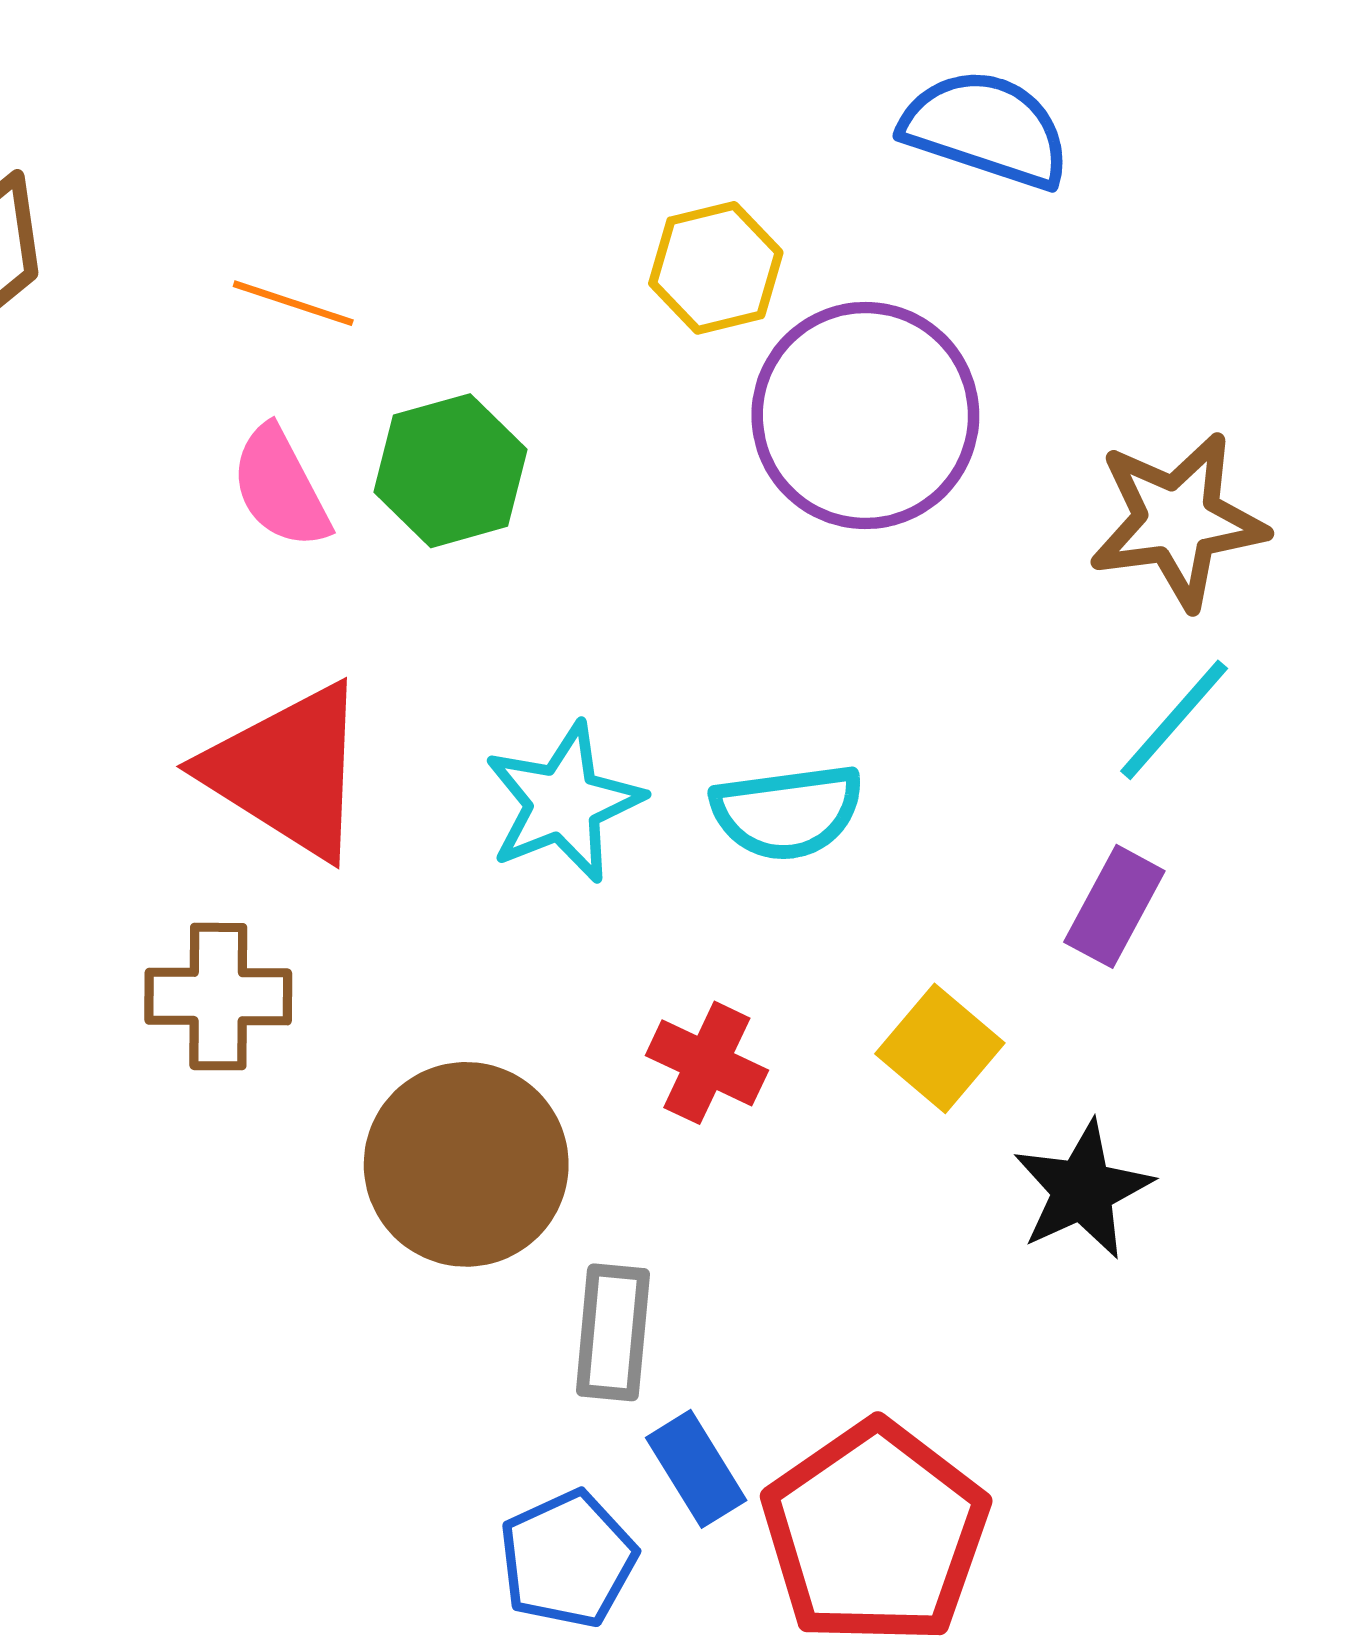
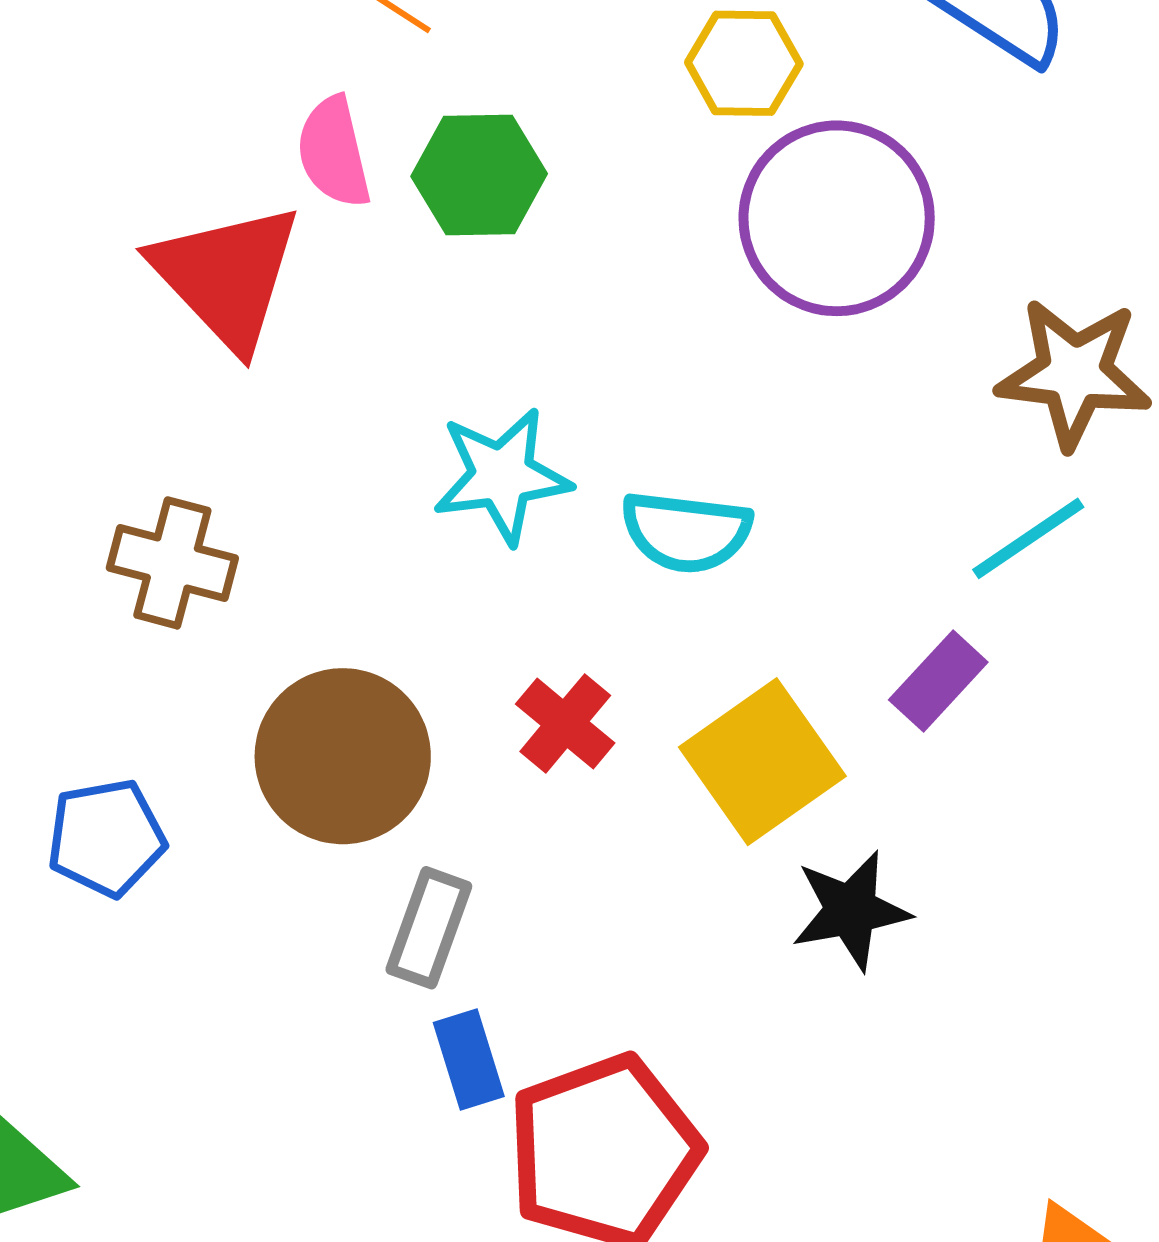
red triangle: (287, 771) -> (227, 276), moved
yellow square: (940, 1048) -> (762, 762), size x1.5
blue pentagon: (568, 1559) -> (106, 838), moved

